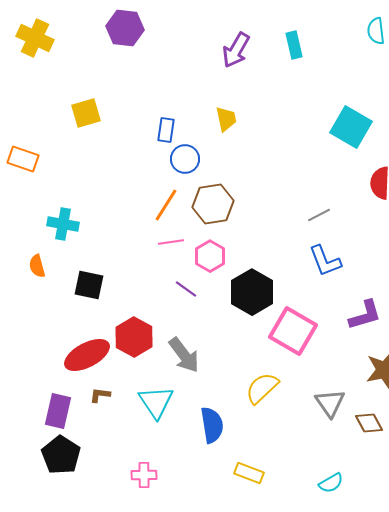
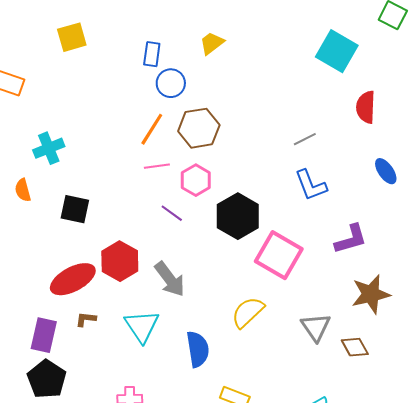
yellow trapezoid: (226, 119) -> (212, 43), turned -116
cyan cross: (63, 224) -> (49, 148), turned -32

